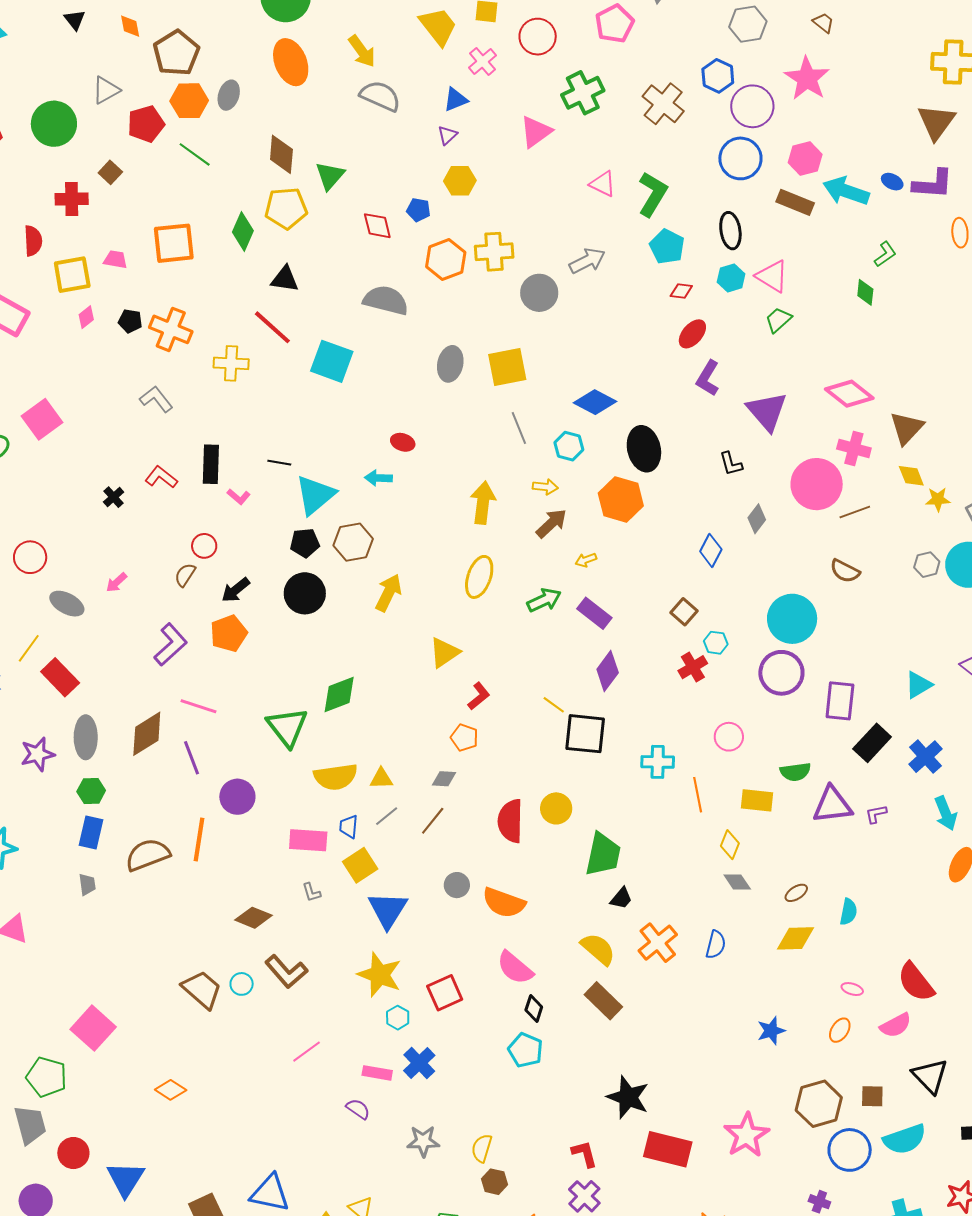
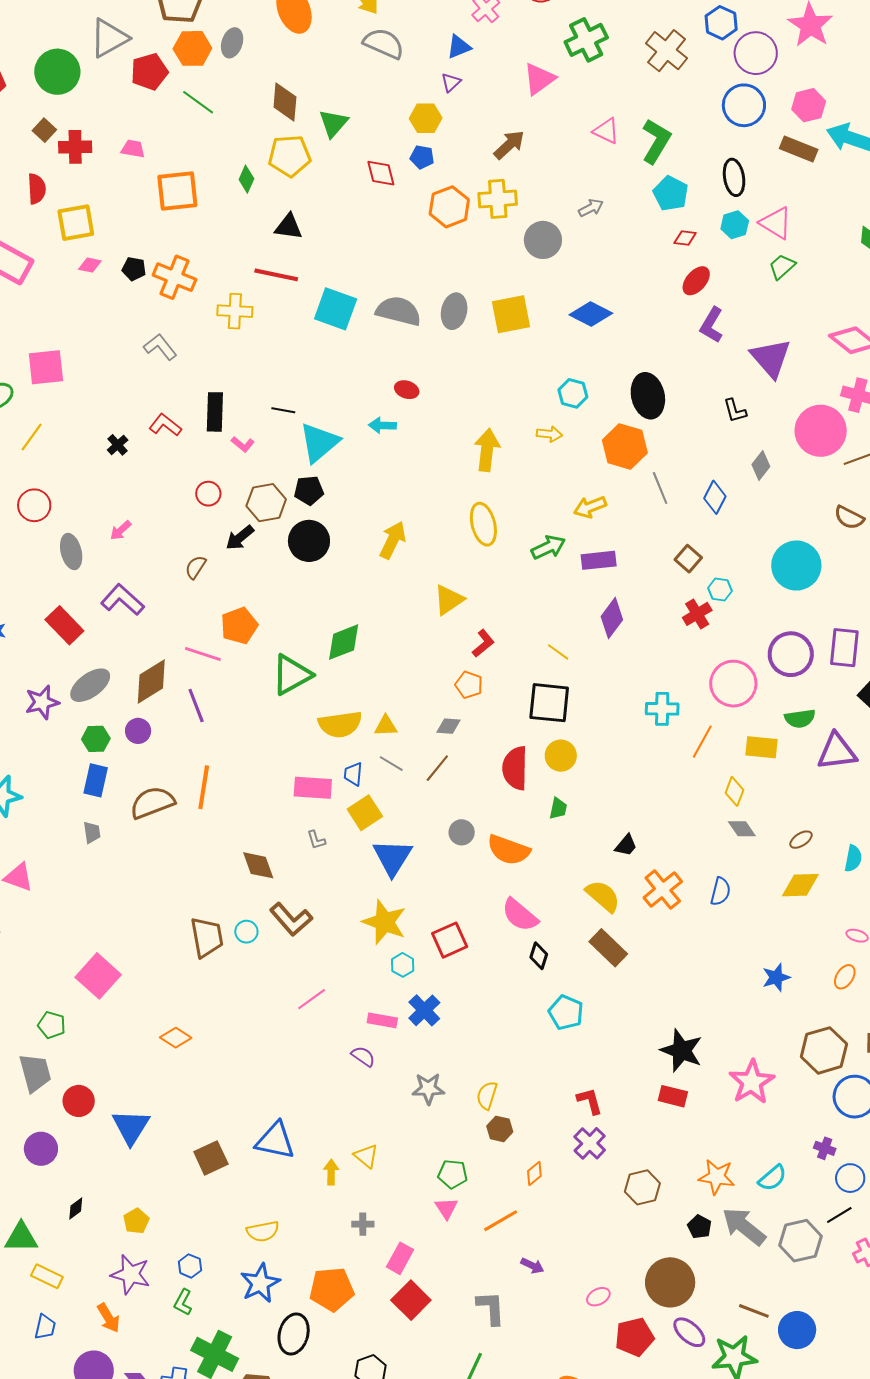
gray triangle: (106, 90) -> (109, 38), size x1.4
brown square: (110, 172) -> (44, 130), moved
yellow hexagon: (460, 181) -> (426, 118), moved
green diamond: (243, 231) -> (246, 179), size x0.7
pink trapezoid: (115, 259) -> (133, 149), moved
gray arrow: (587, 261) -> (591, 208), size x0.7
gray semicircle: (386, 300) -> (398, 311), moved
pink diamond: (86, 317) -> (90, 265), turned 50
red line: (272, 327) -> (276, 275), turned -30
blue diamond: (595, 402) -> (591, 314), moved
pink square: (42, 419) -> (46, 367), turned 30
gray line: (519, 428) -> (660, 488), moved
brown arrow: (551, 523) -> (509, 145), moved
brown hexagon: (353, 542) -> (266, 503), moved
yellow arrow: (586, 560) -> (590, 507), size x1.5
brown semicircle: (185, 575) -> (196, 567), moved
yellow ellipse: (479, 577) -> (483, 524), turned -33
gray ellipse: (67, 604) -> (71, 552), turned 48
purple rectangle: (594, 613) -> (599, 560), turned -44
orange pentagon: (229, 633) -> (239, 626), moved
purple L-shape: (171, 645) -> (122, 600), moved, turned -96
yellow line: (29, 648) -> (32, 437), moved
purple circle: (781, 673) -> (791, 654), moved
green triangle: (287, 727) -> (292, 675), turned 39
black square: (585, 734) -> (549, 703), moved
gray ellipse: (86, 737) -> (90, 685), turned 54
pink circle: (729, 737) -> (733, 684), size x1.6
orange line: (698, 795) -> (702, 742), turned 40
purple circle: (237, 797) -> (138, 731), moved, size x0.7
gray line: (387, 816) -> (391, 764), turned 70
green trapezoid: (603, 854) -> (558, 808), moved, size x0.5
brown diamond: (253, 918) -> (258, 865), turned 48
brown trapezoid: (202, 990) -> (207, 937), turned 39
cyan pentagon: (525, 1050) -> (566, 1012), moved
green pentagon: (47, 1077) -> (52, 1025), size x0.7
black star: (628, 1097) -> (682, 1051), moved
red rectangle: (668, 1149) -> (673, 1096), size x0.6

